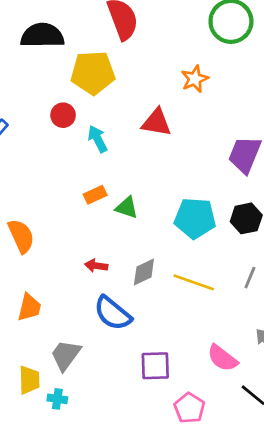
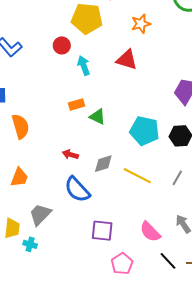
orange star: (195, 79) -> (141, 24), moved

